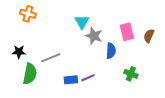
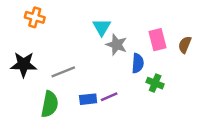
black star: (19, 52) -> (24, 64), size x1.5
green semicircle: (30, 74) -> (50, 104), moved
green cross: (131, 74) -> (155, 83), moved

